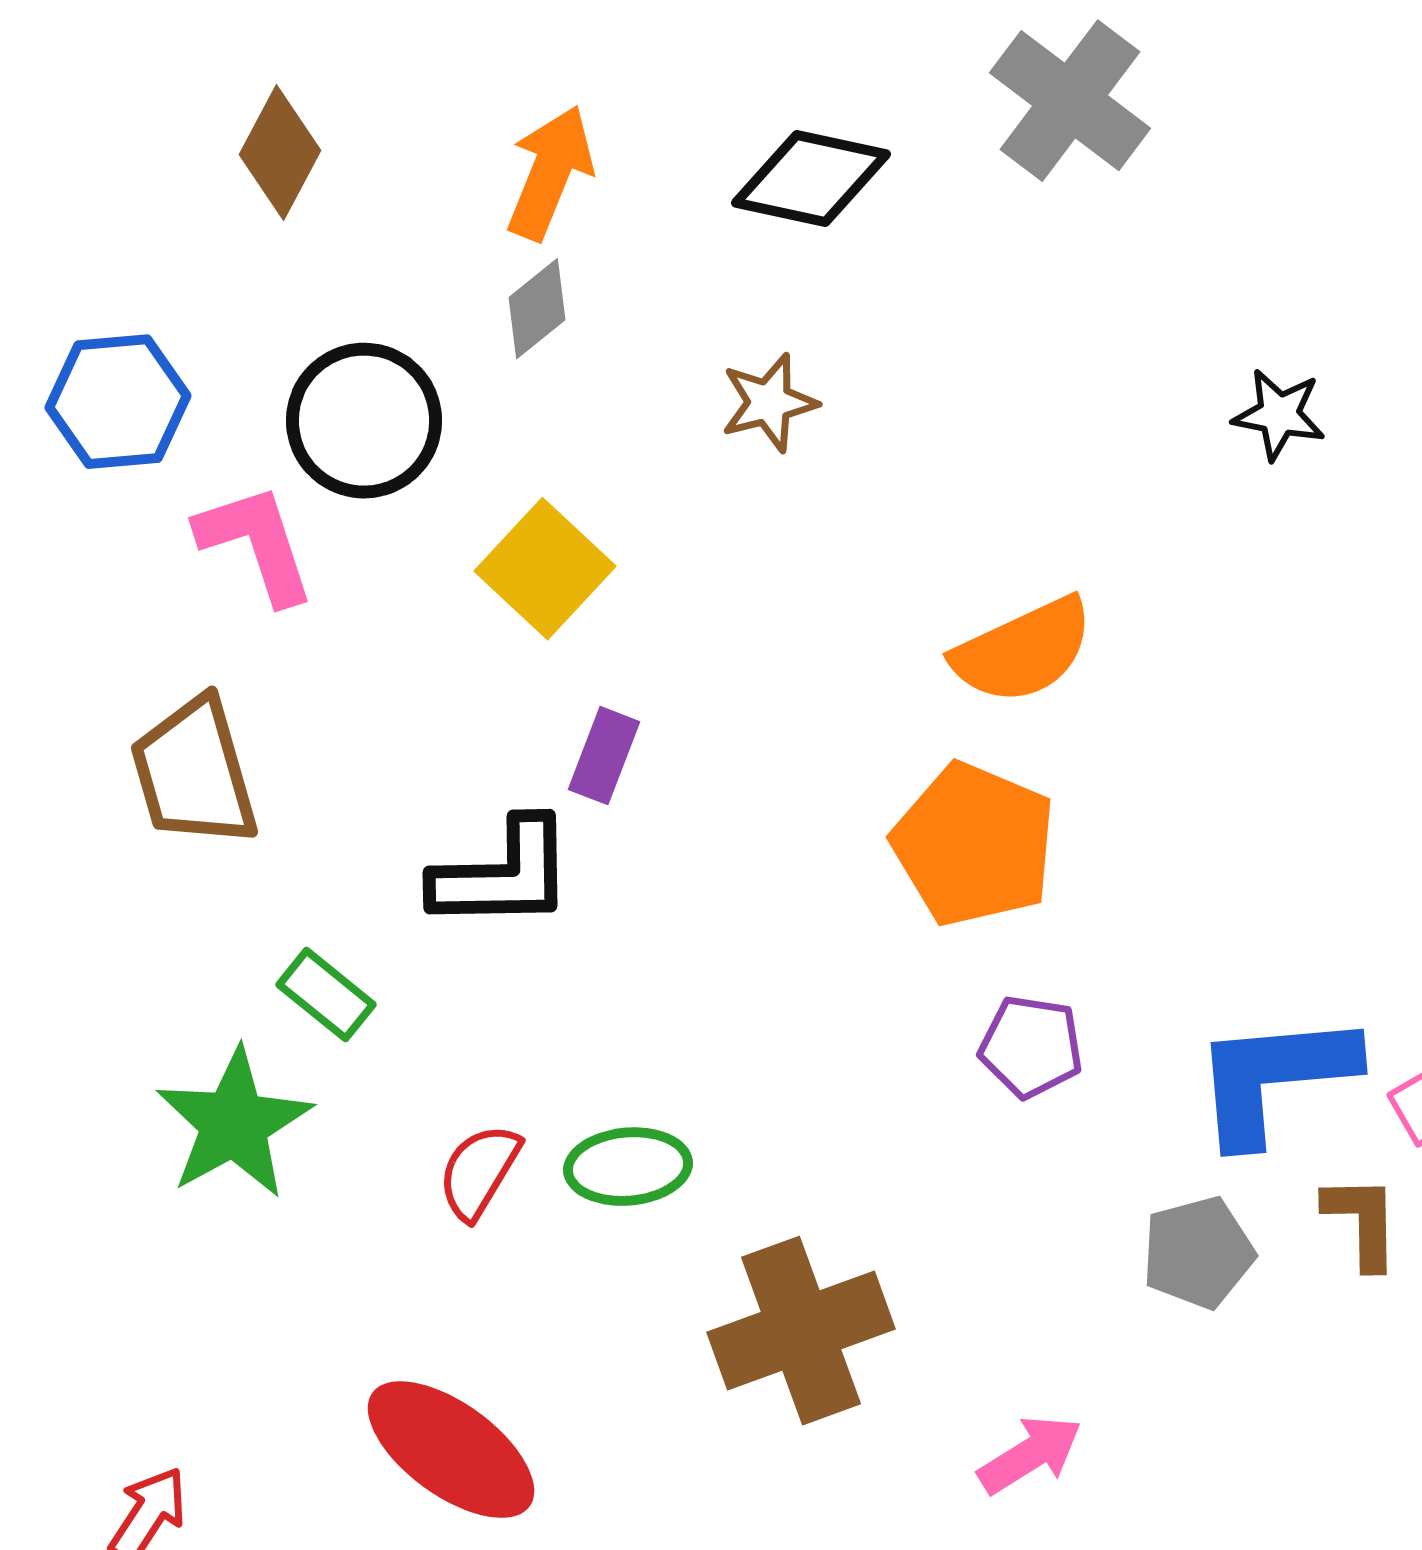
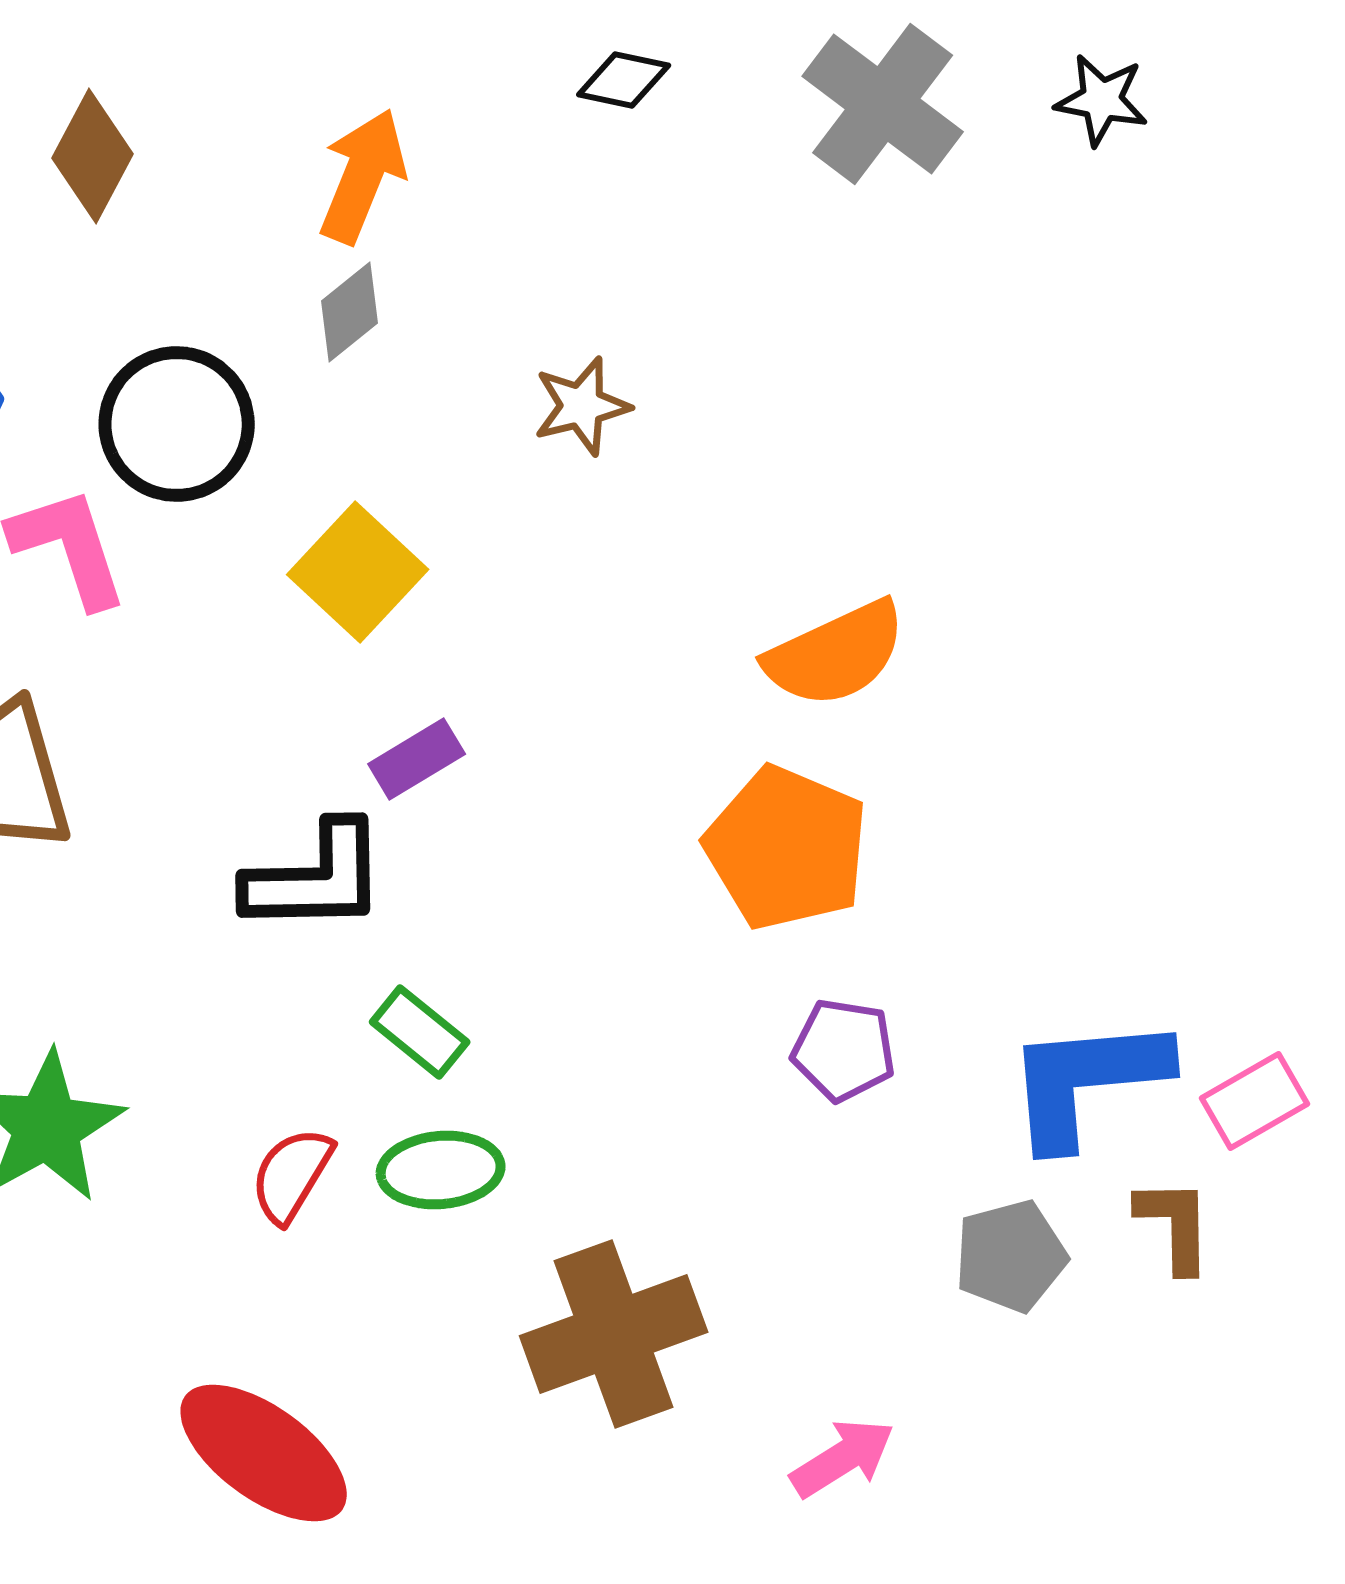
black diamond: (811, 179) -> (624, 80), moved, size x0.6
black star: (1279, 415) -> (1102, 100), moved
purple rectangle: (604, 756) -> (417, 759), turned 38
green rectangle: (326, 995) -> (420, 1032), moved

